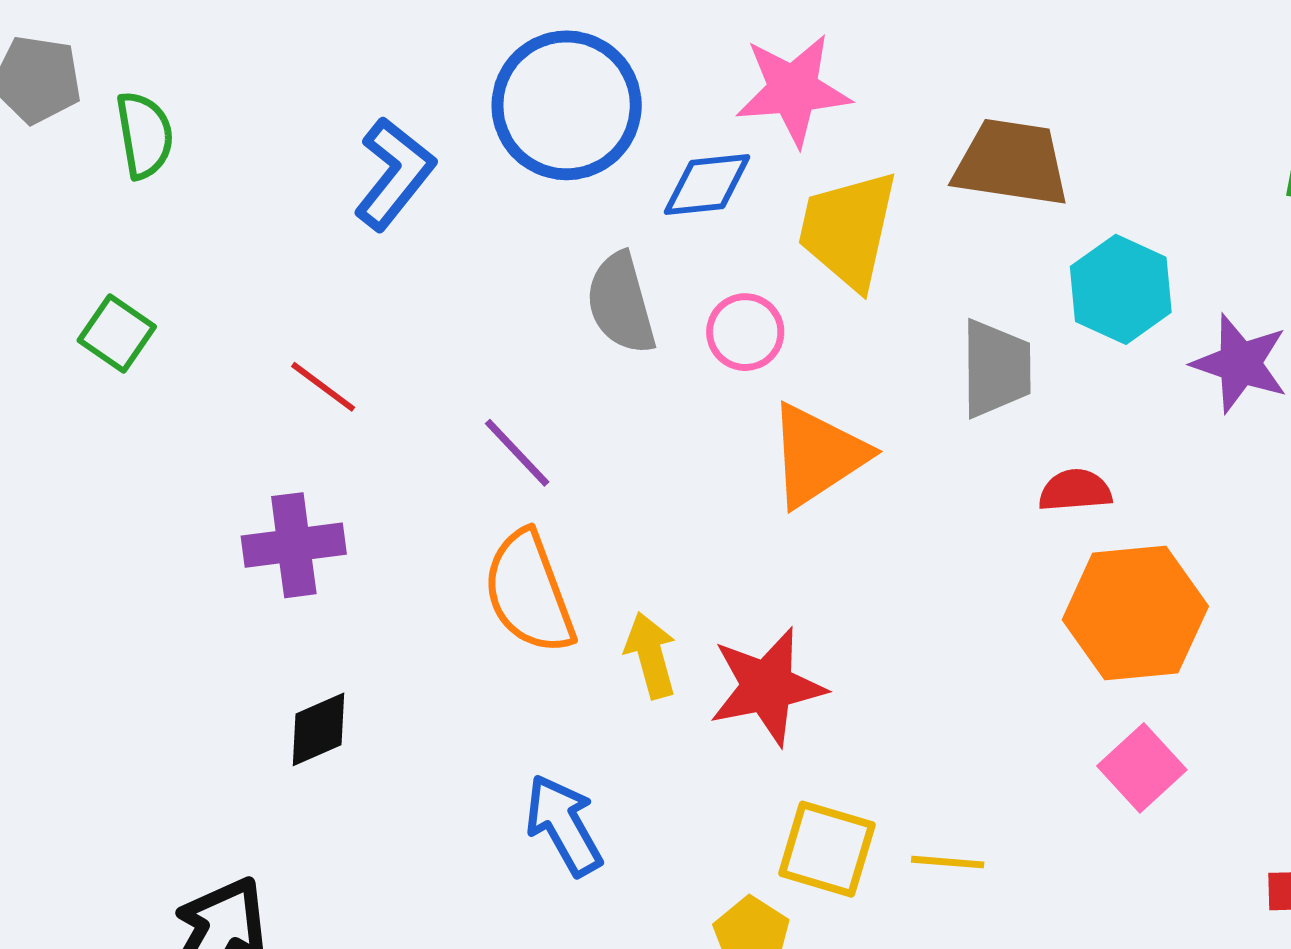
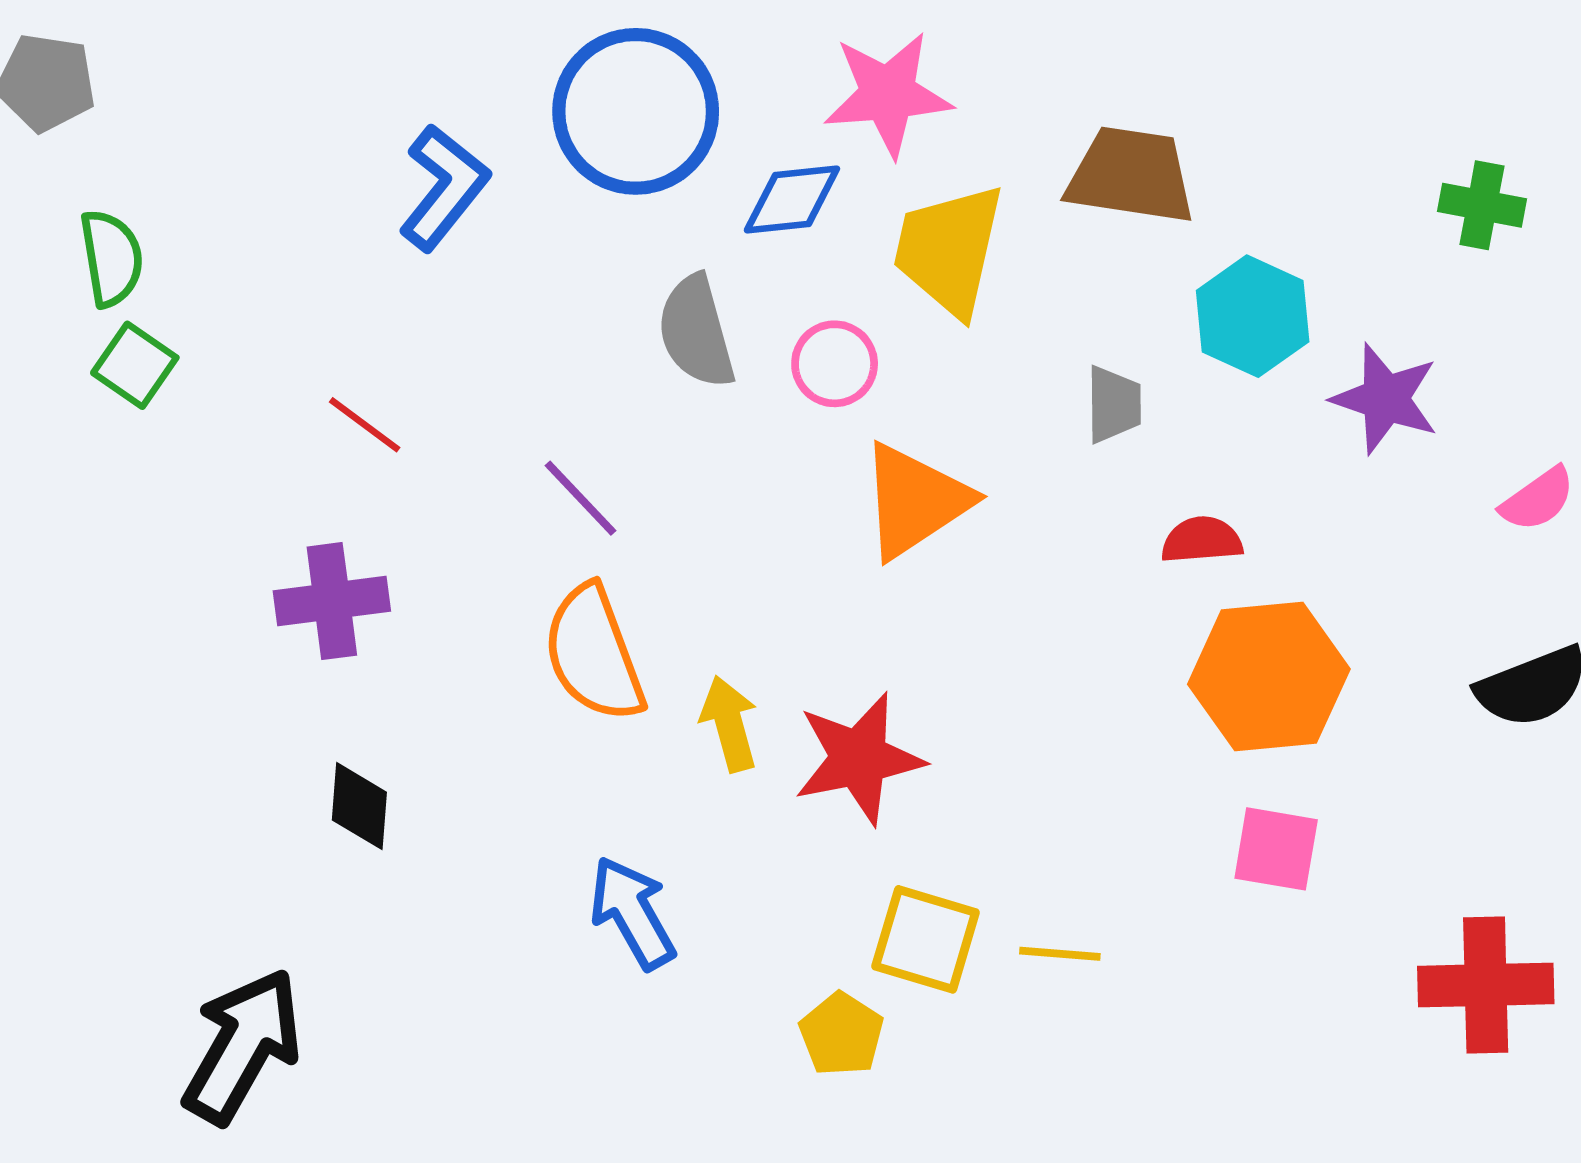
green semicircle: (144, 135) -> (111, 258), moved
gray trapezoid: (996, 369) -> (1114, 404), size x0.7
black diamond: (319, 729) -> (359, 806), turned -62
pink square: (1142, 768) -> (1276, 849), turned -38

